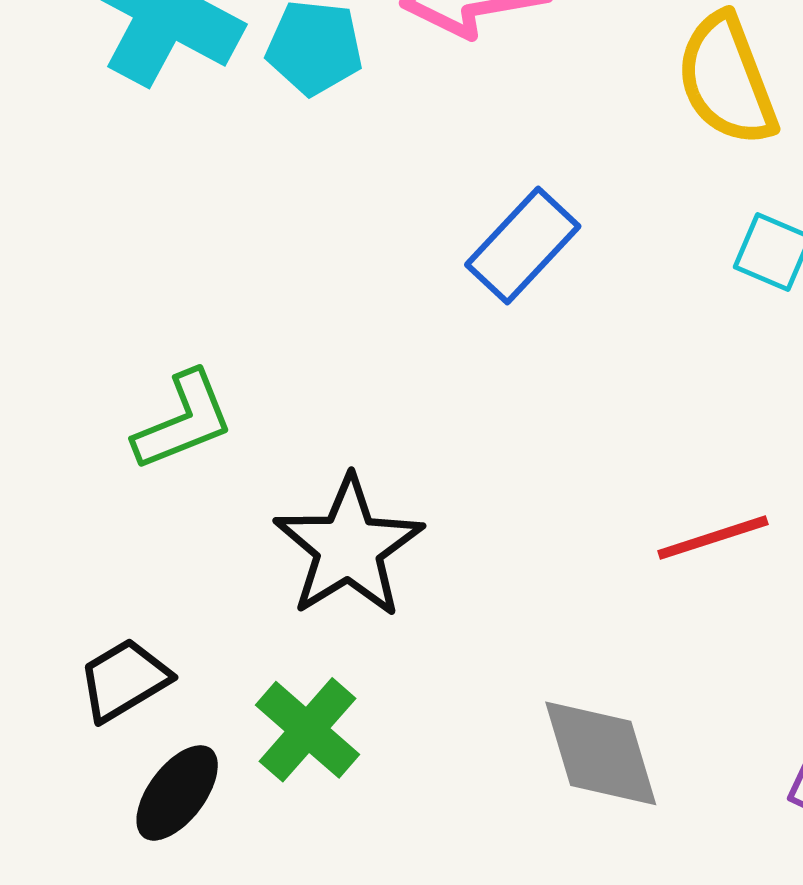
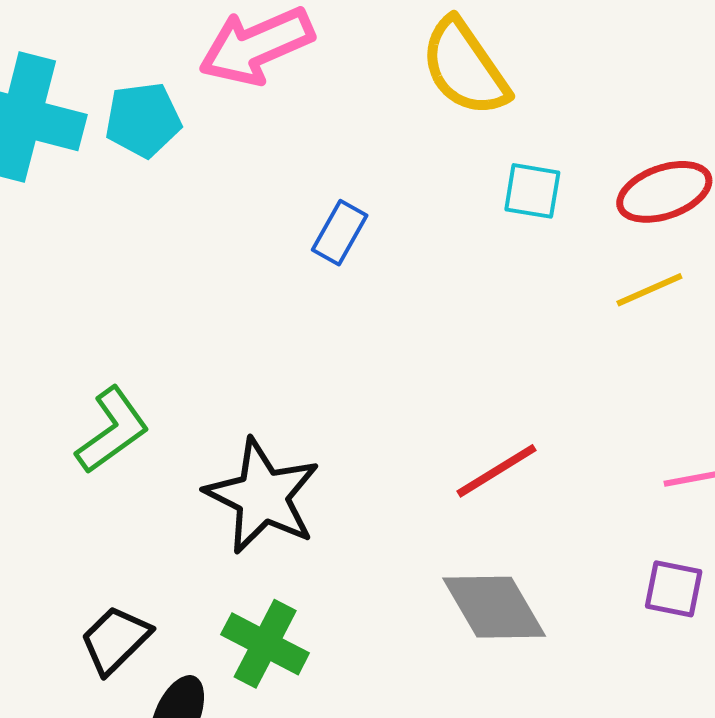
blue rectangle: (523, 246) -> (340, 233), size x0.7
red line: (713, 538) -> (496, 471), moved

